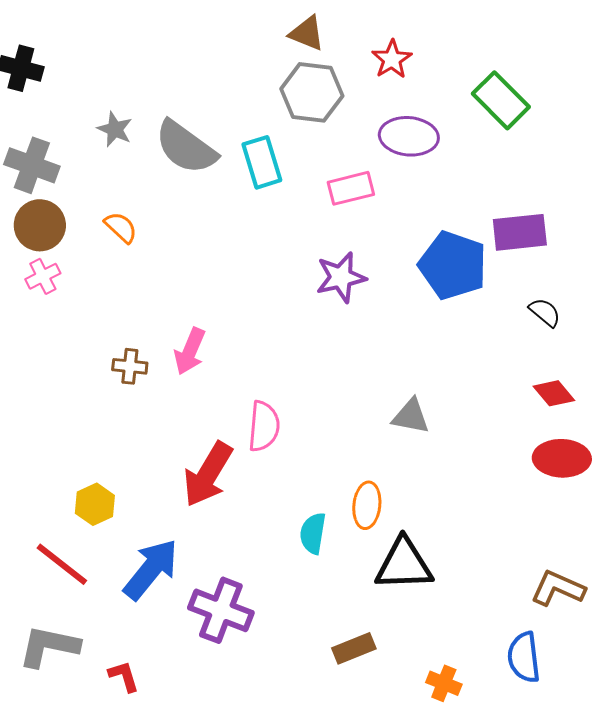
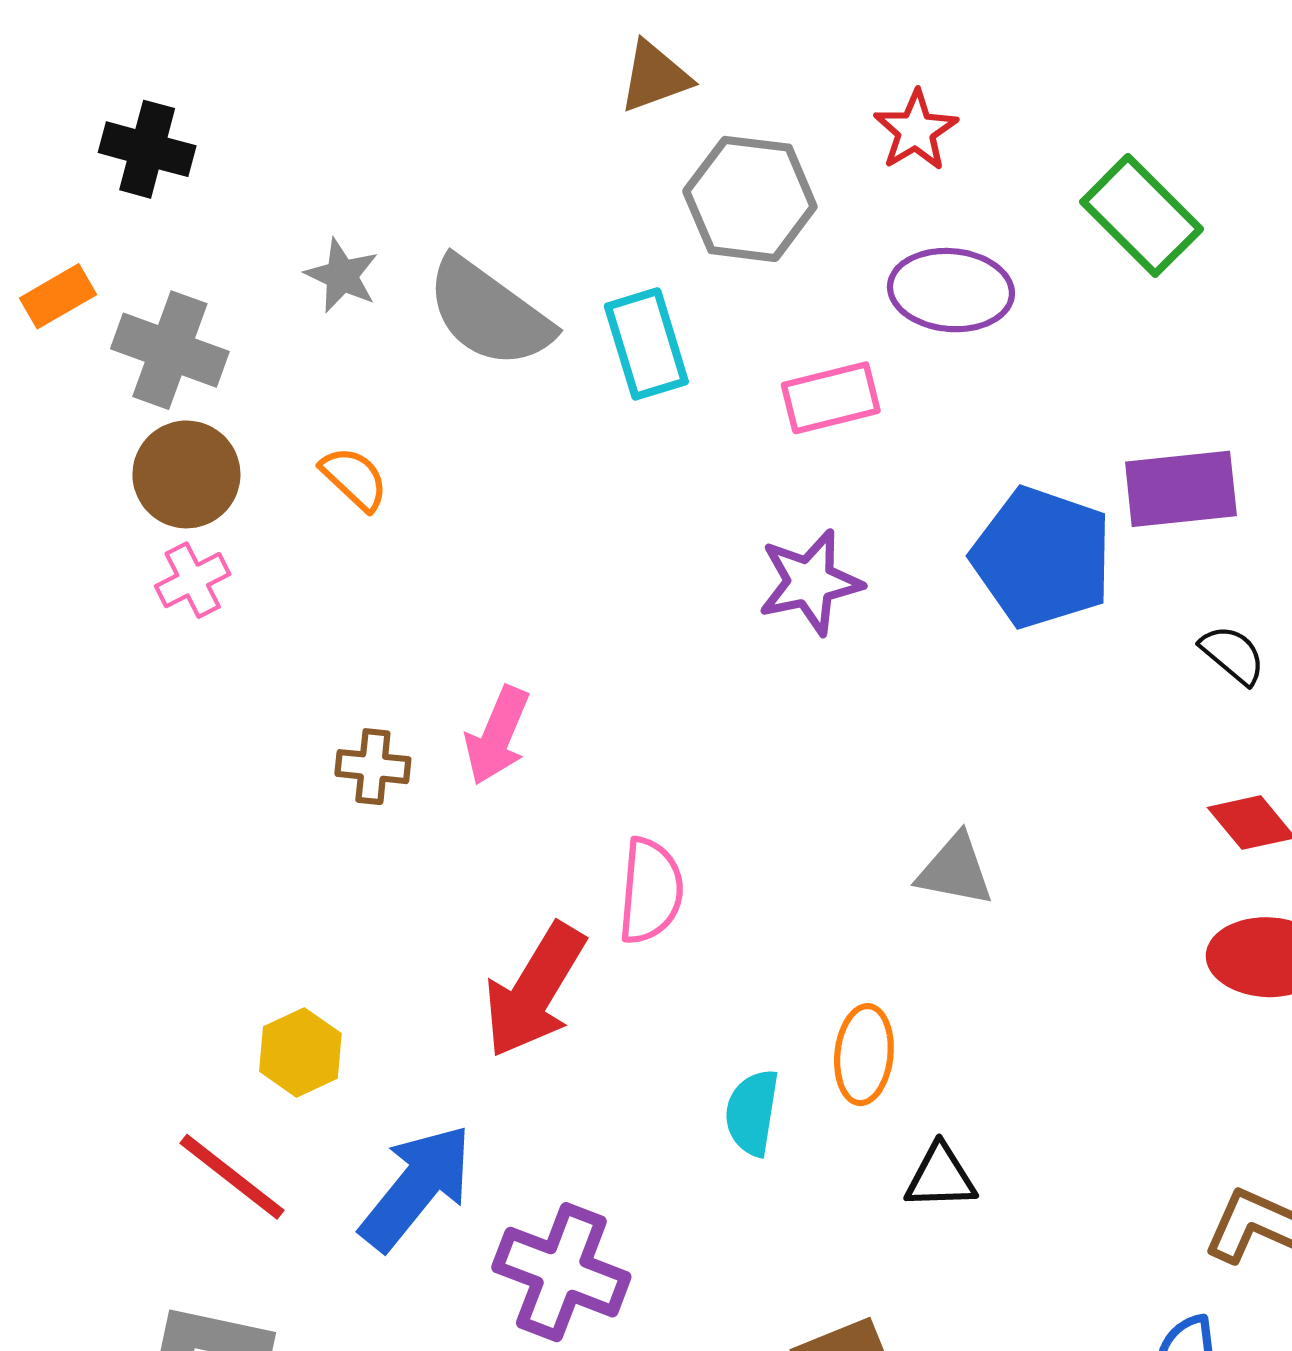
brown triangle: (307, 33) -> (655, 77), moved, turned -42
black triangle: (404, 564) -> (941, 1177), size x0.6

